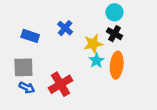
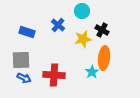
cyan circle: (114, 12) -> (82, 11), moved
cyan star: (96, 61) -> (92, 72), moved
red cross: (61, 84) -> (54, 75), turned 35

